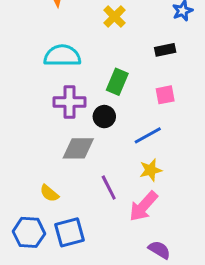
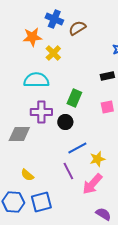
yellow cross: (114, 17) -> (53, 53), moved
blue line: (148, 135) -> (77, 148), moved
gray diamond: (78, 148) -> (19, 134), moved

